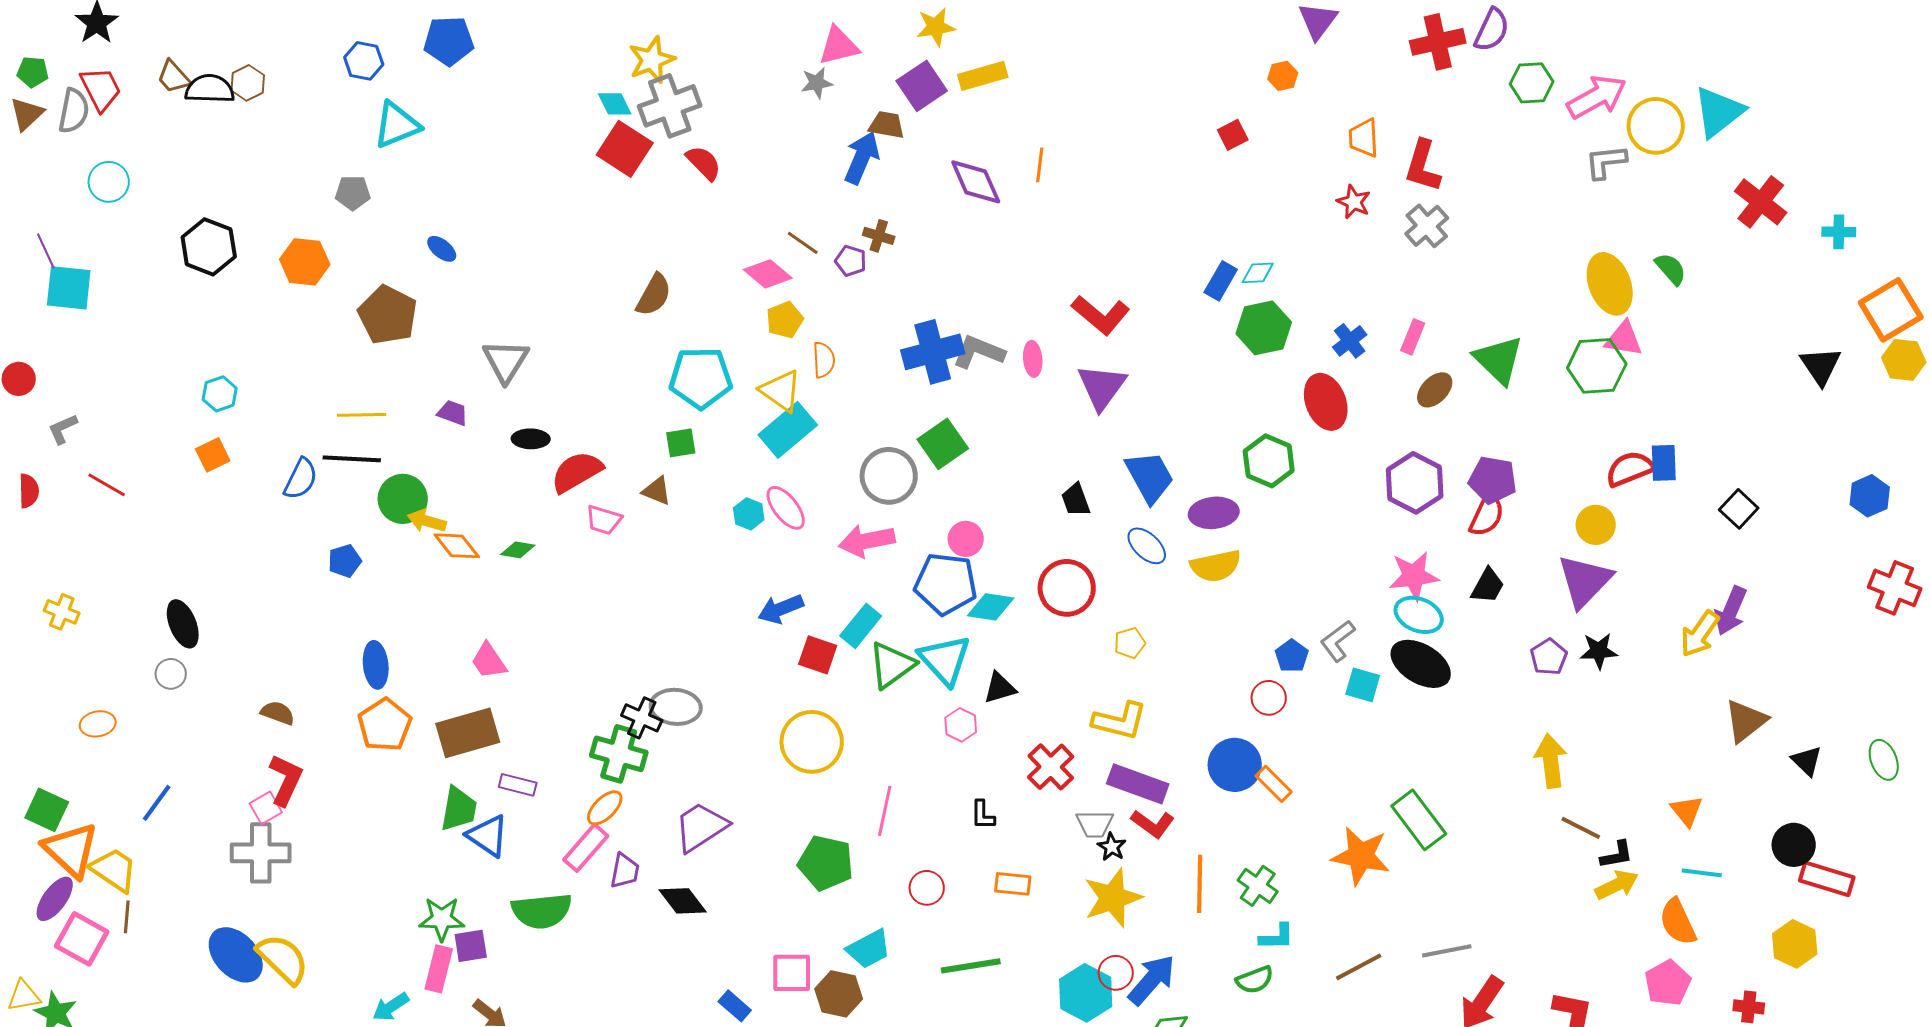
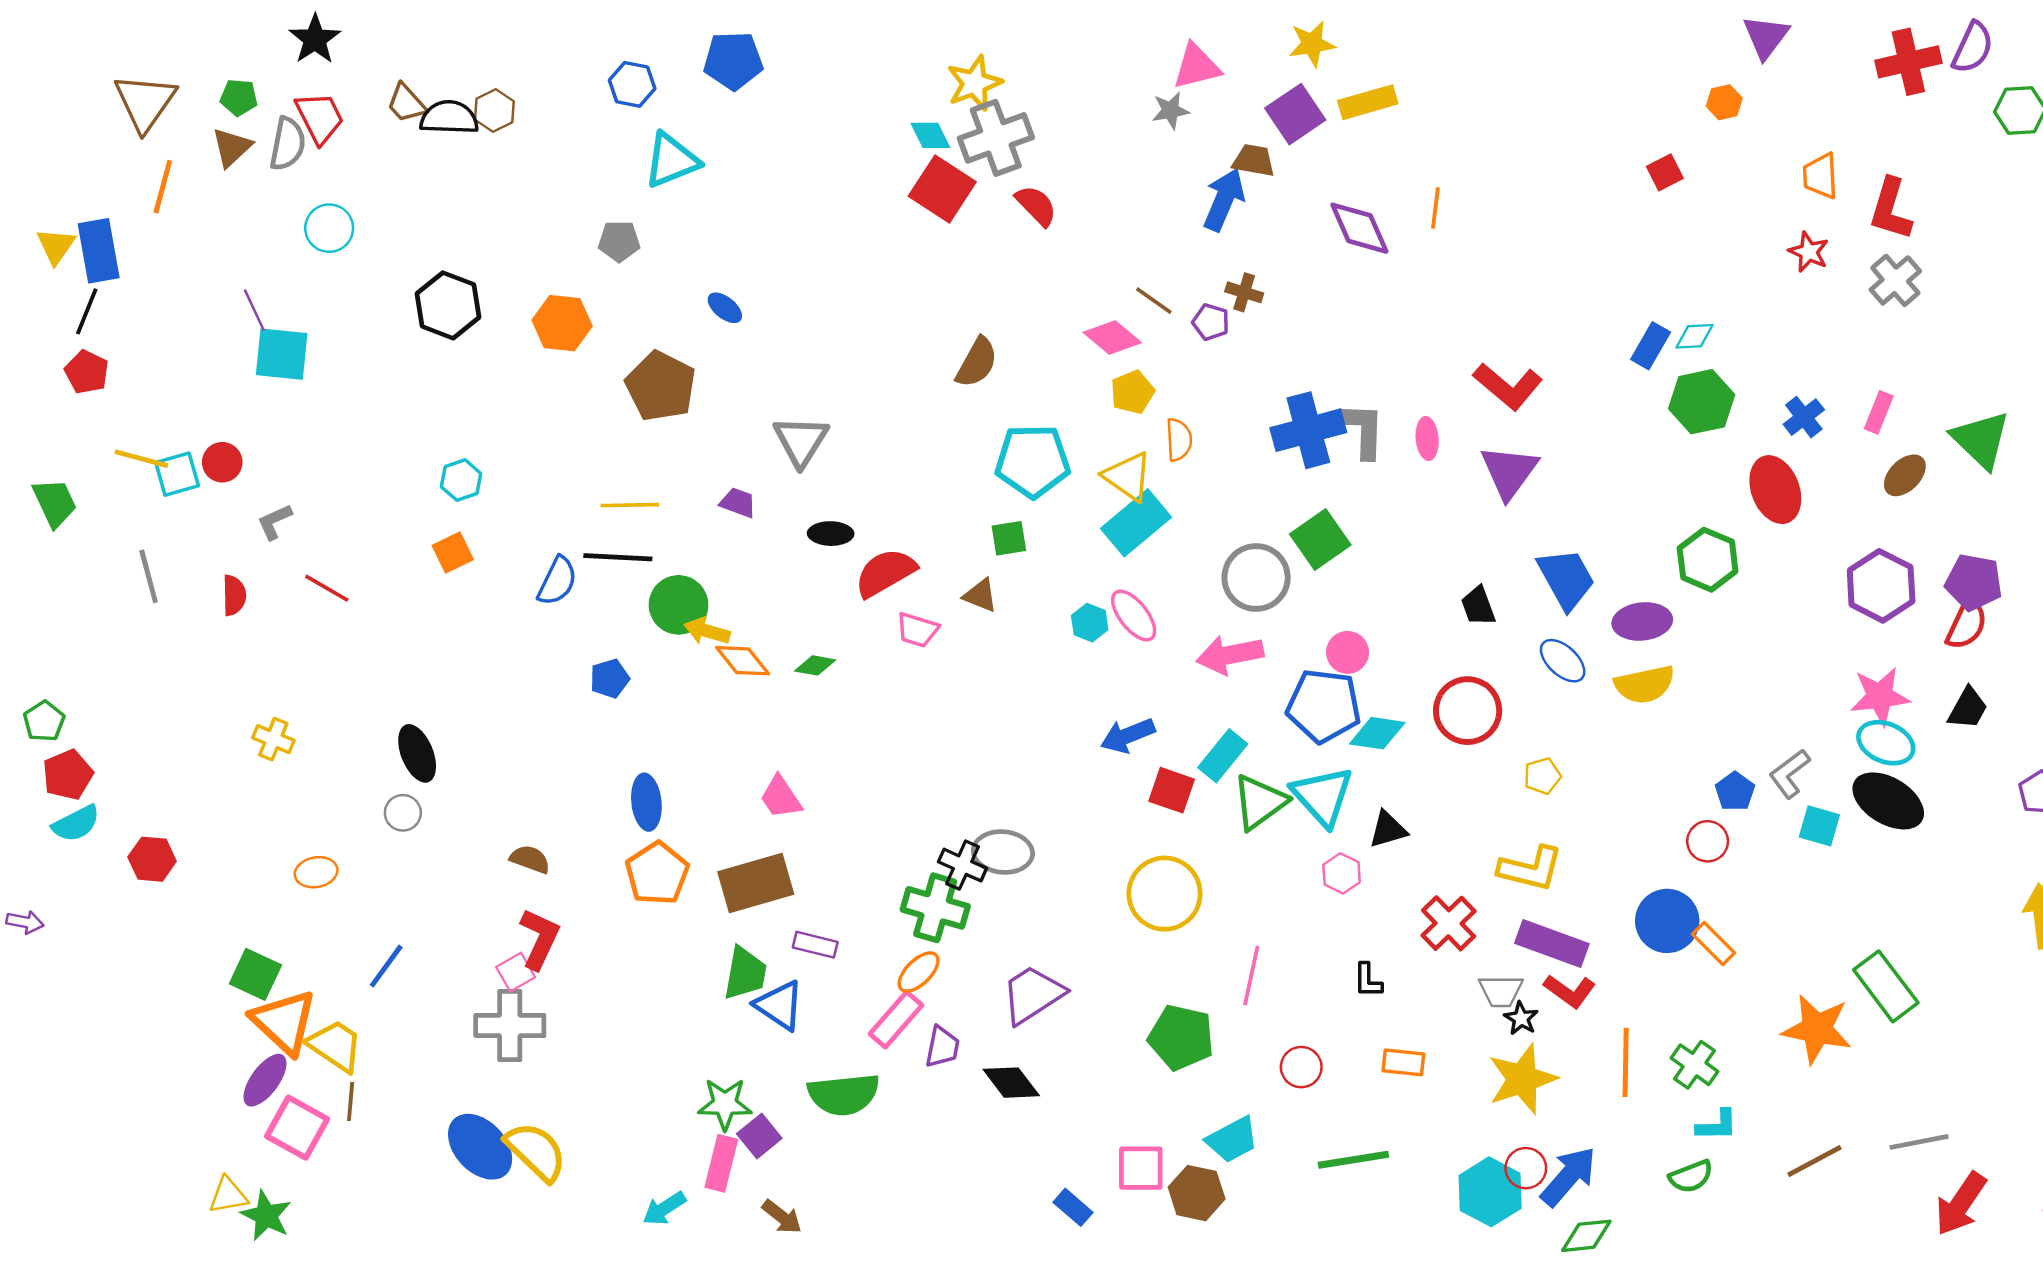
gray L-shape: (979, 352) -> (1363, 430), turned 70
purple square: (471, 946) -> (759, 1136), turned -30

